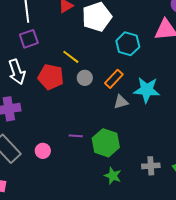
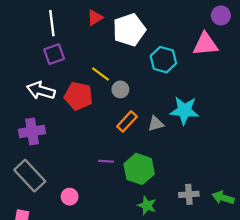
white arrow: (17, 72) -> (41, 91), turned 125
gray circle: (85, 78) -> (120, 89), moved
orange rectangle: (114, 79) -> (127, 121), moved
pink circle: (43, 151) -> (70, 197), moved

